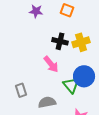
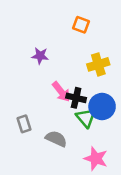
purple star: (36, 11) -> (40, 56), moved
black cross: (60, 41) -> (76, 98), moved
gray semicircle: (47, 102) -> (56, 139), turned 36

